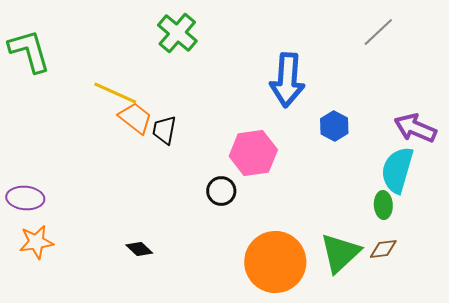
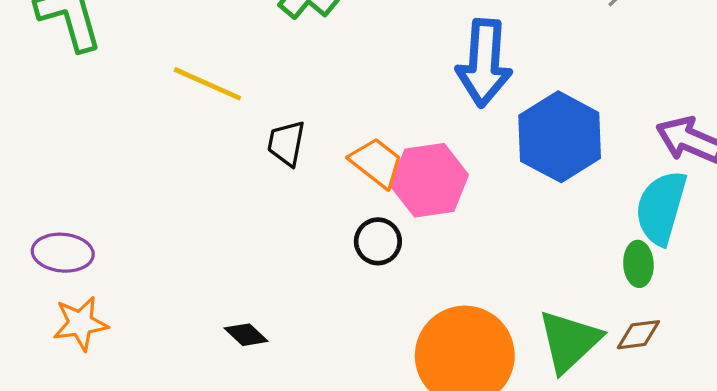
orange trapezoid: (135, 118) -> (376, 163), moved
blue hexagon: (334, 126) -> (560, 137), size x1.8

